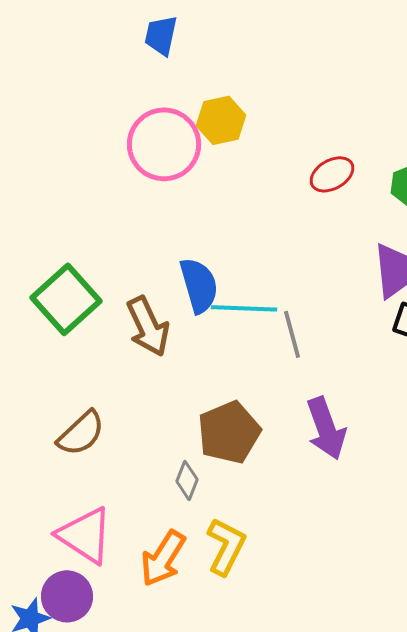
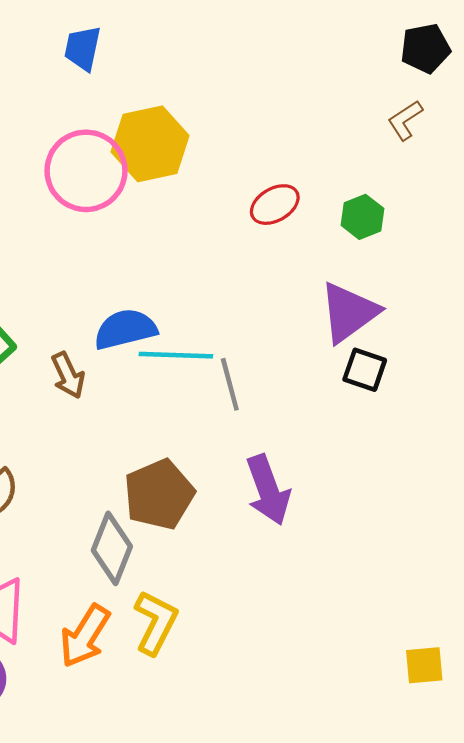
yellow hexagon: (221, 120) -> (150, 144), size x1.4
blue semicircle: (199, 285) -> (125, 329), turned -88
brown arrow: (148, 326) -> (68, 375), size x0.7
gray diamond: (187, 480) -> (112, 548), size x1.6

